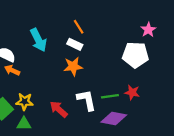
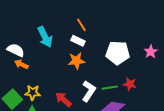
pink star: (148, 30) -> (151, 52), moved
white pentagon: (135, 55) -> (118, 53), moved
white L-shape: (87, 100) -> (89, 91), turned 45

